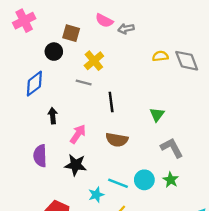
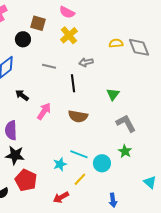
gray arrow: (126, 29) -> (86, 62), moved
yellow cross: (94, 61) -> (69, 35), moved
black arrow: (53, 116) -> (22, 95), turned -48
black star: (76, 165) -> (15, 155), moved
cyan circle: (144, 180) -> (102, 163), moved

